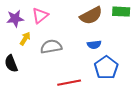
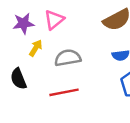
red line: (69, 83) -> (64, 92), moved

